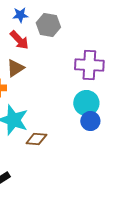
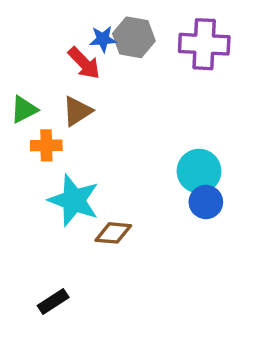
blue star: (20, 15) -> (103, 39), moved
purple cross: (89, 65) -> (204, 44), moved

